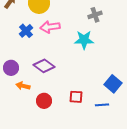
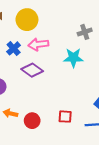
purple diamond: (44, 66) -> (32, 70), moved
orange arrow: (23, 86) -> (10, 113), moved

